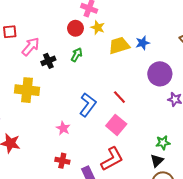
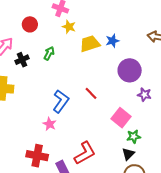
red circle: (75, 28) -> (30, 24), moved
pink square: (116, 125) -> (121, 118), moved
pink star: (63, 128) -> (50, 124), moved
red cross: (62, 161) -> (37, 156), size x1.5

